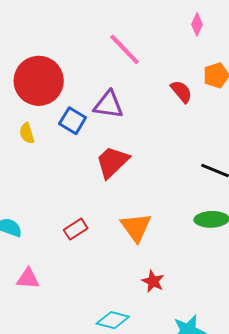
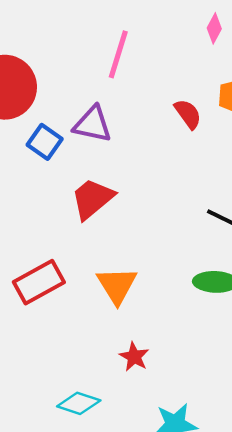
pink line: (125, 49) -> (118, 54), turned 57
red rectangle: (76, 229) -> (39, 282), size x1.6

